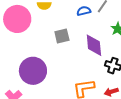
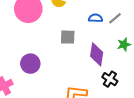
purple circle: (33, 71) -> (30, 64), size x0.7

